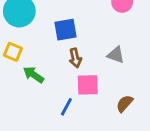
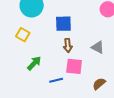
green arrow: (33, 75) -> (34, 63), moved, turned 91
blue line: (66, 107) -> (56, 80), turned 40

